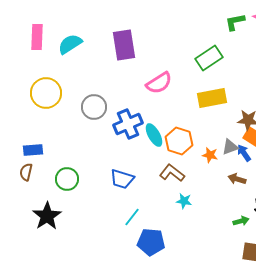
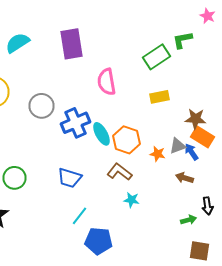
green L-shape: (235, 22) -> (182, 40), moved
pink semicircle: (159, 83) -> (106, 82), turned 112
yellow rectangle: (212, 98) -> (160, 97), size x0.7

